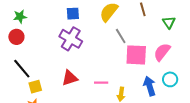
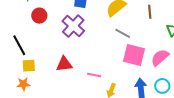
gray line: (121, 36) -> (123, 33), turned -42
red circle: (16, 37) -> (39, 16), moved

